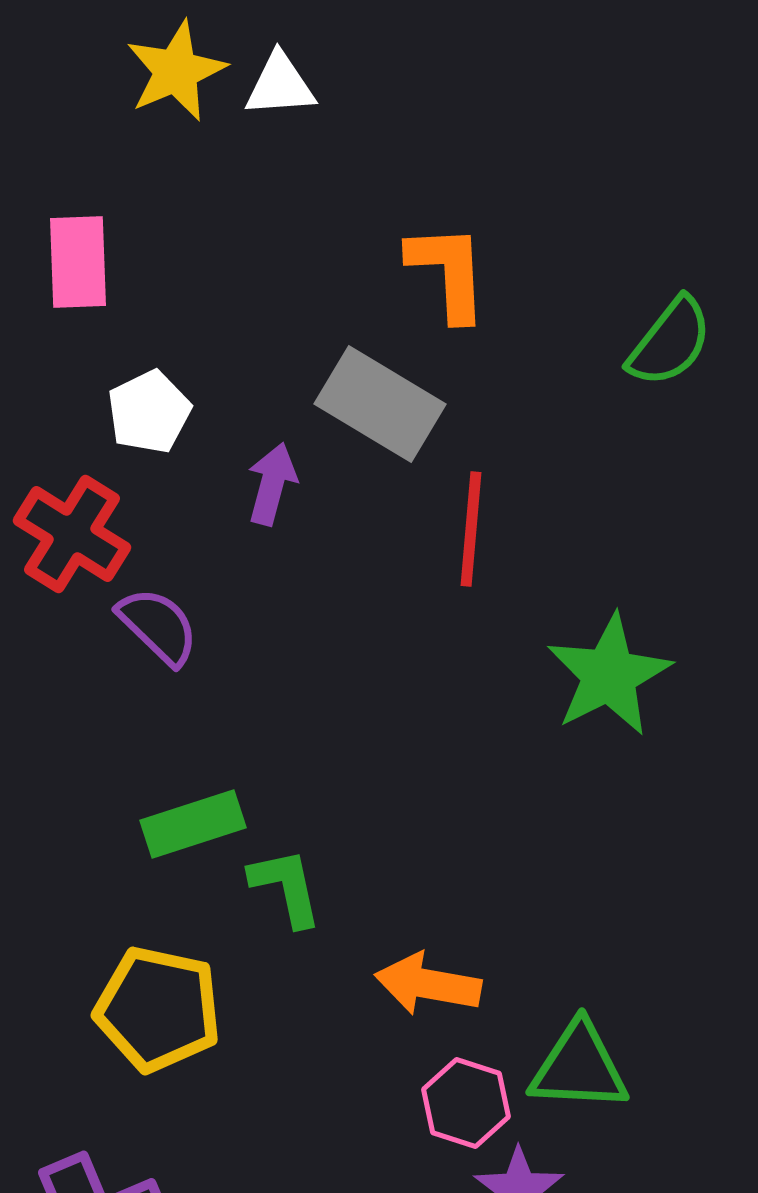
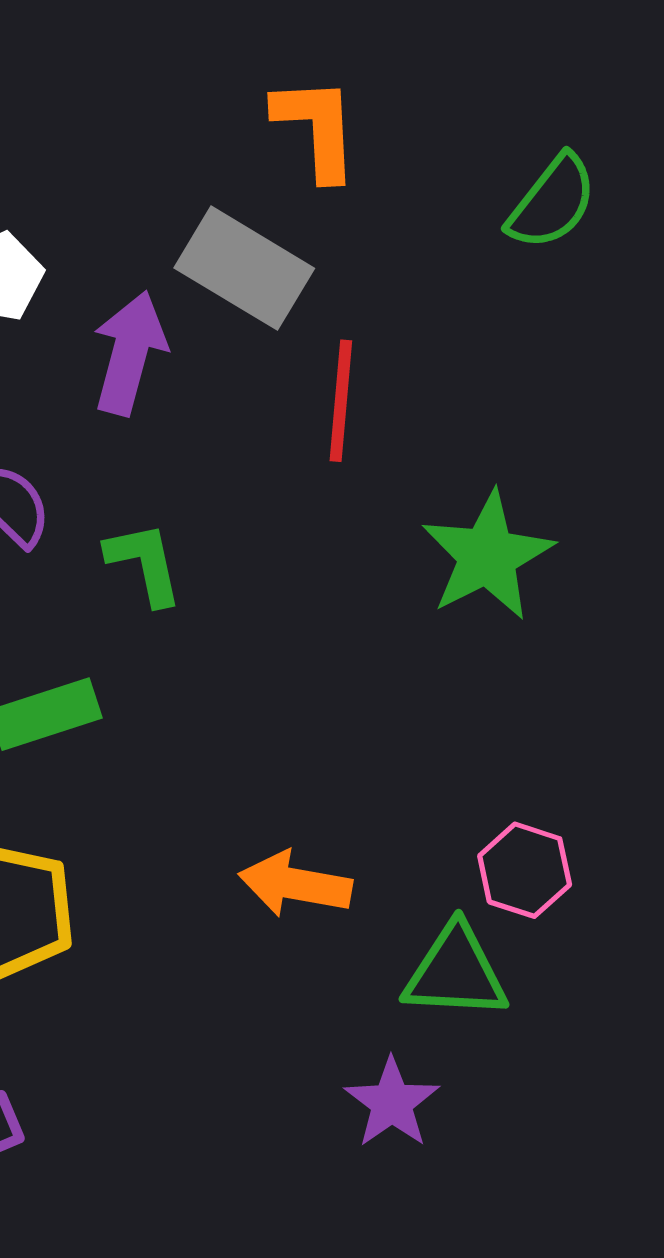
purple arrow: (272, 484) -> (130, 353), size x1.4
green L-shape: (286, 887) -> (144, 563), moved
pink hexagon: (466, 1103) -> (525, 870), moved

